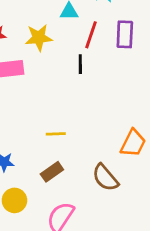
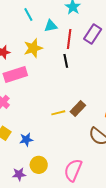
purple rectangle: (125, 34) -> (93, 34), turned 42
brown rectangle: (52, 172) -> (78, 109), moved

